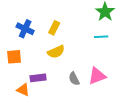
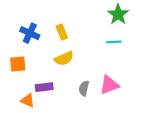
yellow rectangle: (54, 28) -> (62, 32), turned -48
gray semicircle: (74, 79) -> (84, 88), turned 40

